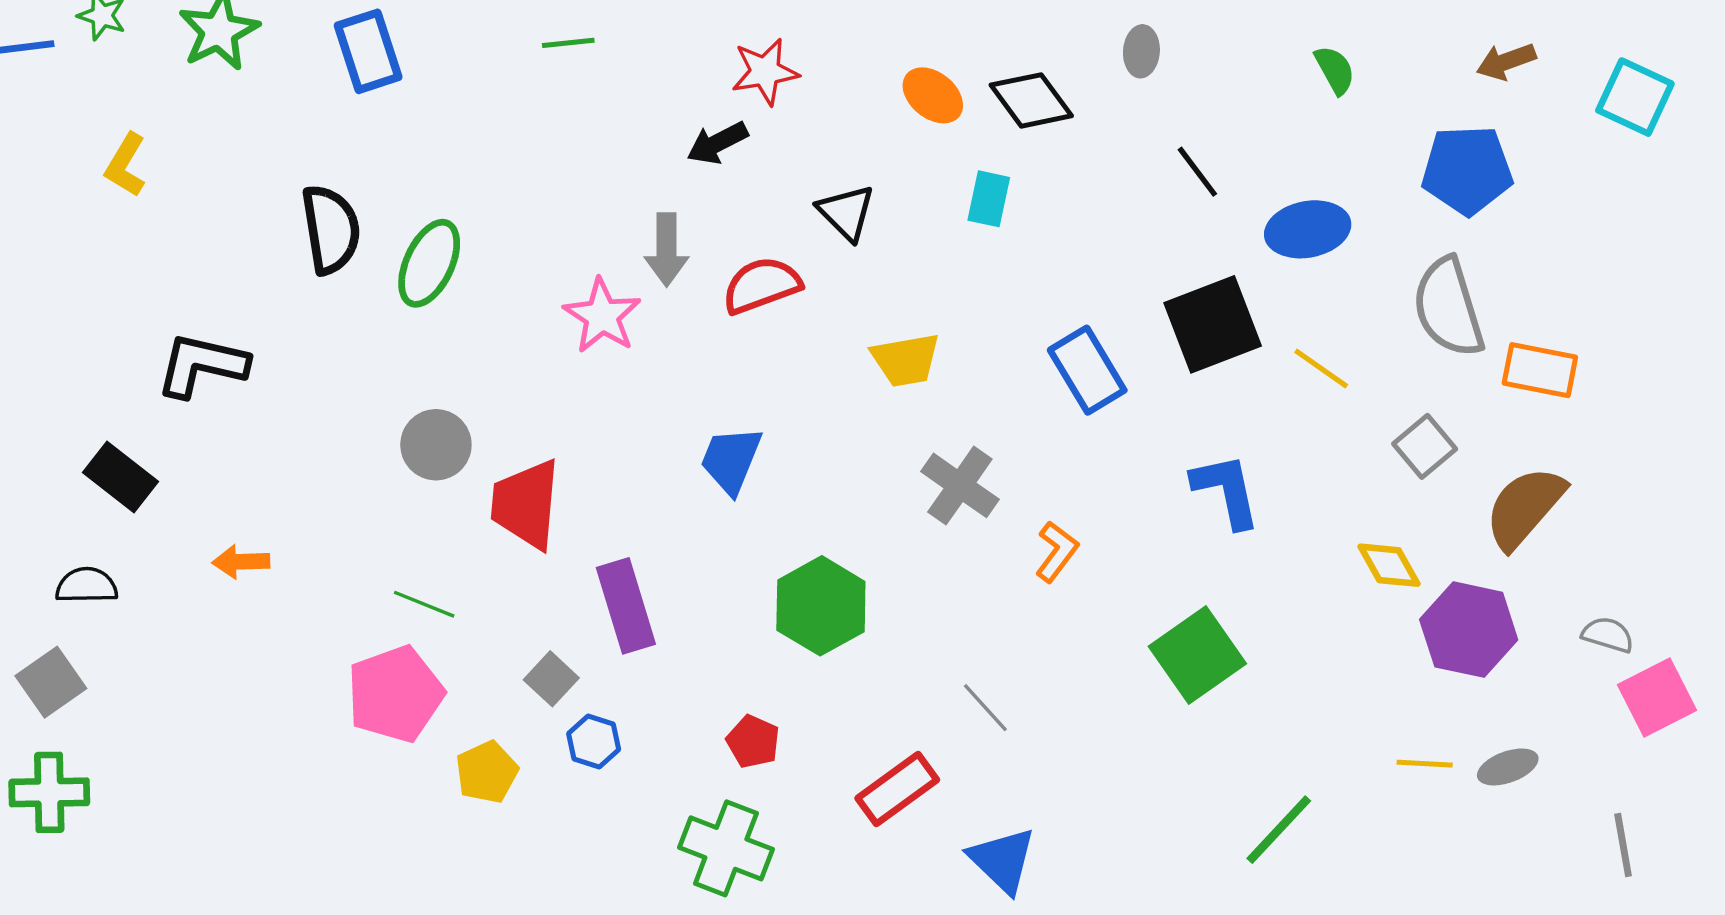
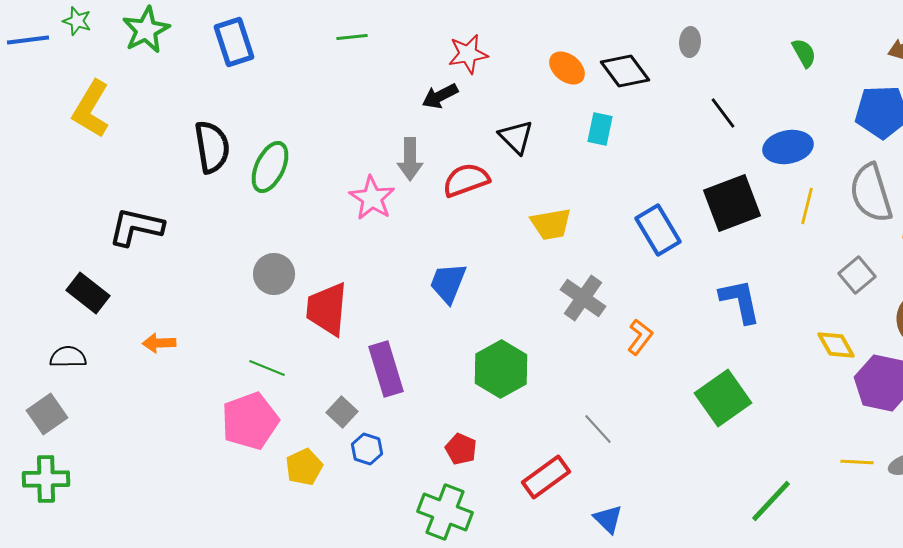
yellow L-shape: (126, 165) -> (91, 109), size x1.5
yellow line: (1321, 368) -> (807, 206), moved, turned 69
blue triangle: (1002, 860) -> (608, 519), size x0.7

